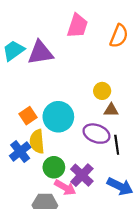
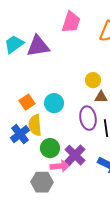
cyan circle: (58, 117) -> (54, 103), size x0.7
purple ellipse: (97, 134) -> (88, 118), turned 60
pink arrow: (65, 187) -> (60, 166), turned -36

